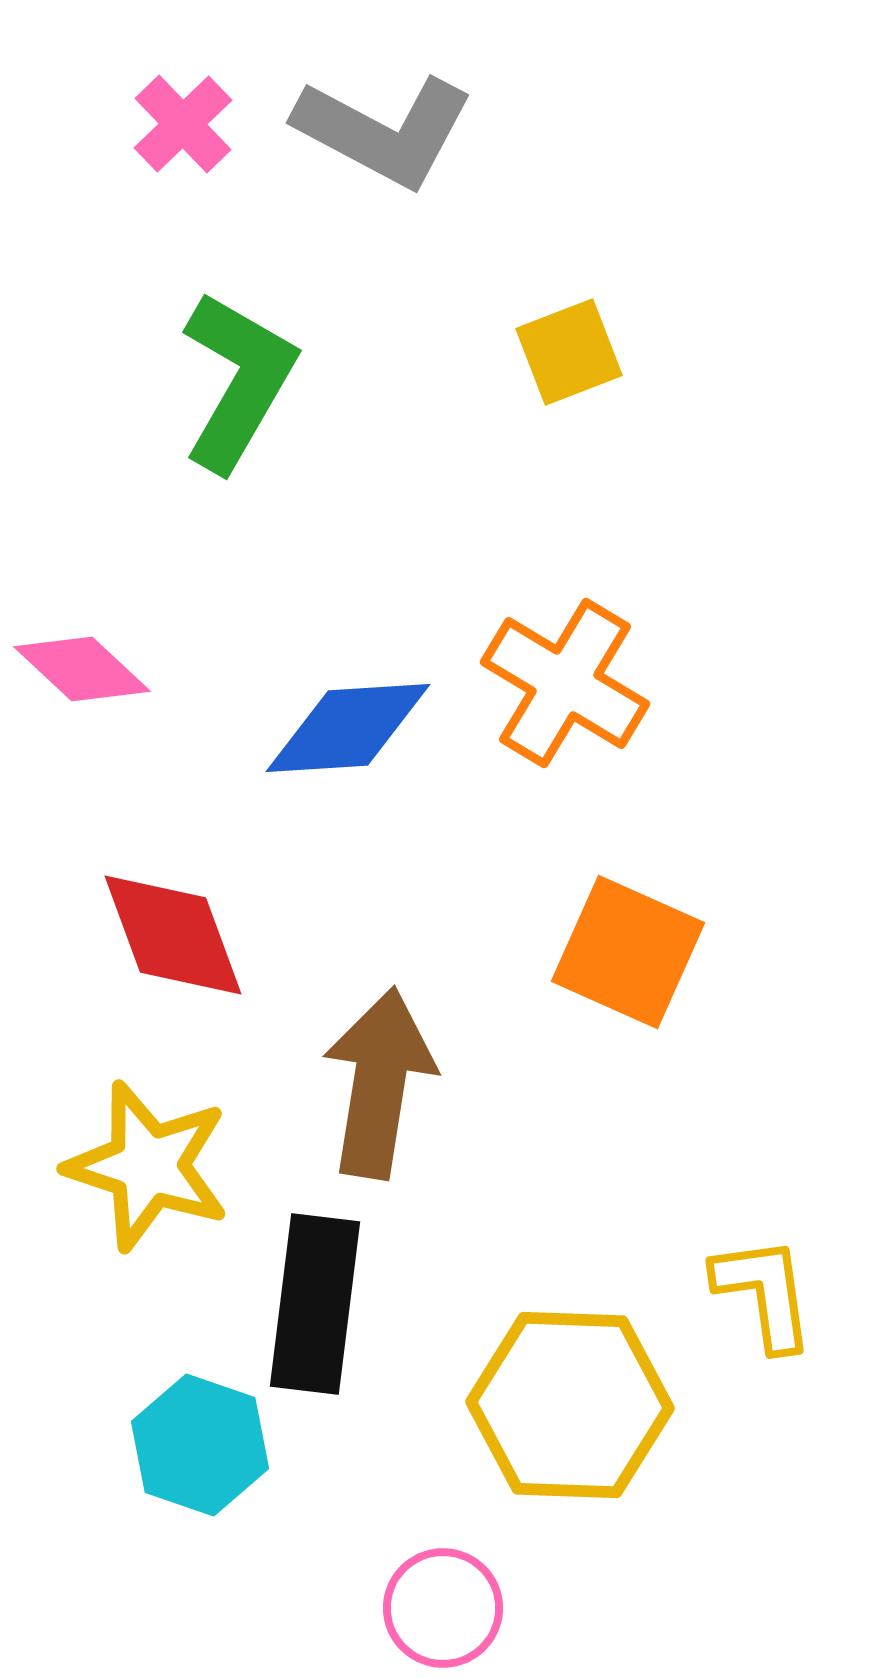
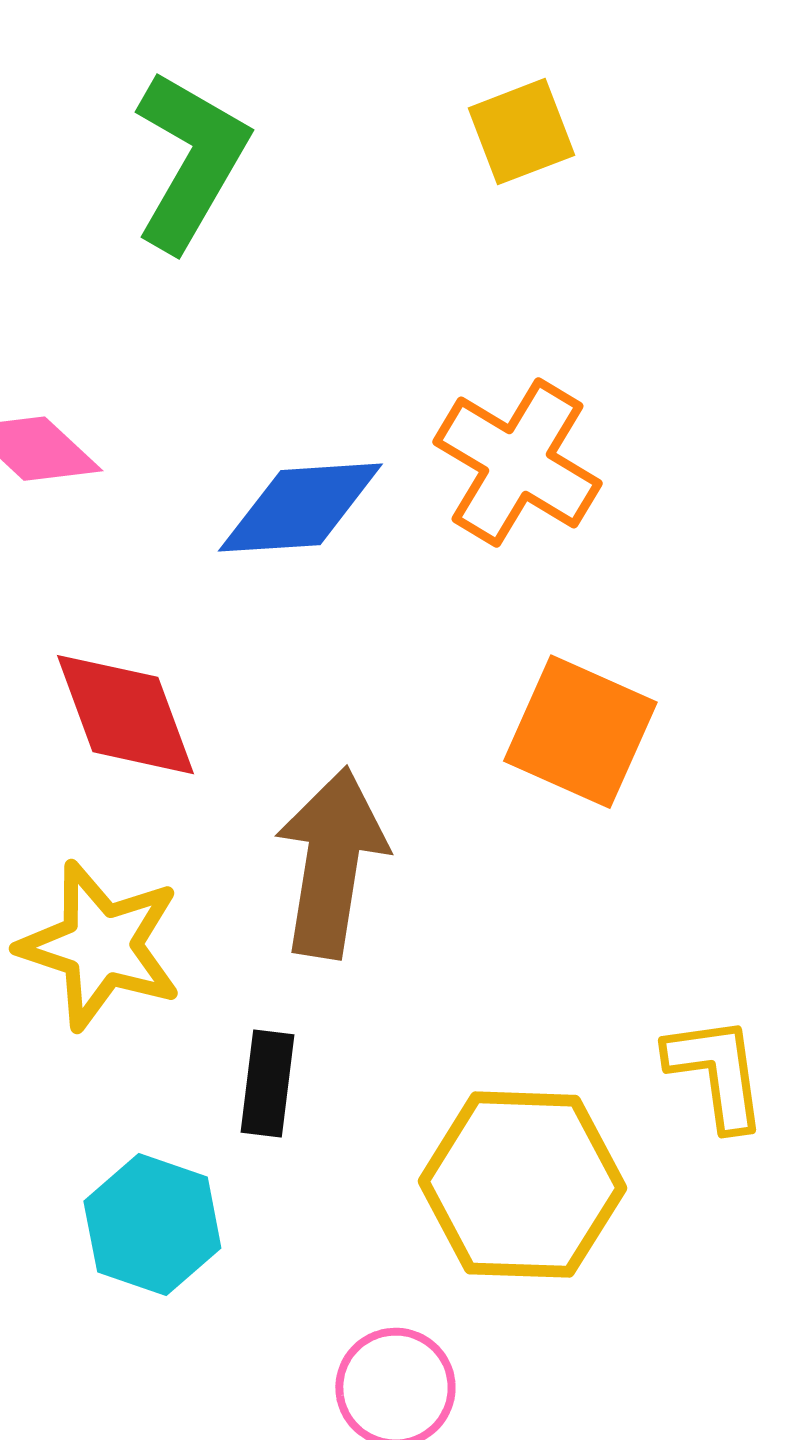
black rectangle: (315, 1304) -> (267, 1084), size x0.6

